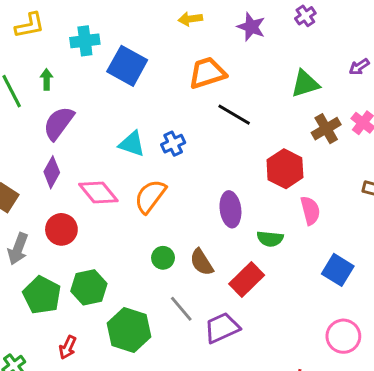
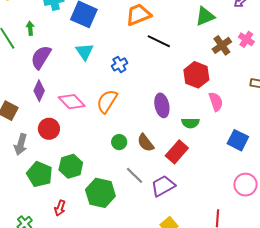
cyan triangle: (132, 144) -> (85, 52), moved, turned 42

